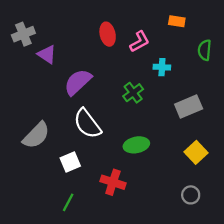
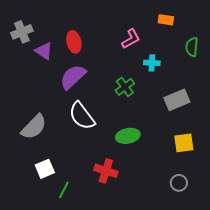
red ellipse: (108, 34) -> (74, 42), moved
yellow square: (196, 152) -> (184, 143), turned 35
white square: (70, 162) -> (45, 169), moved

